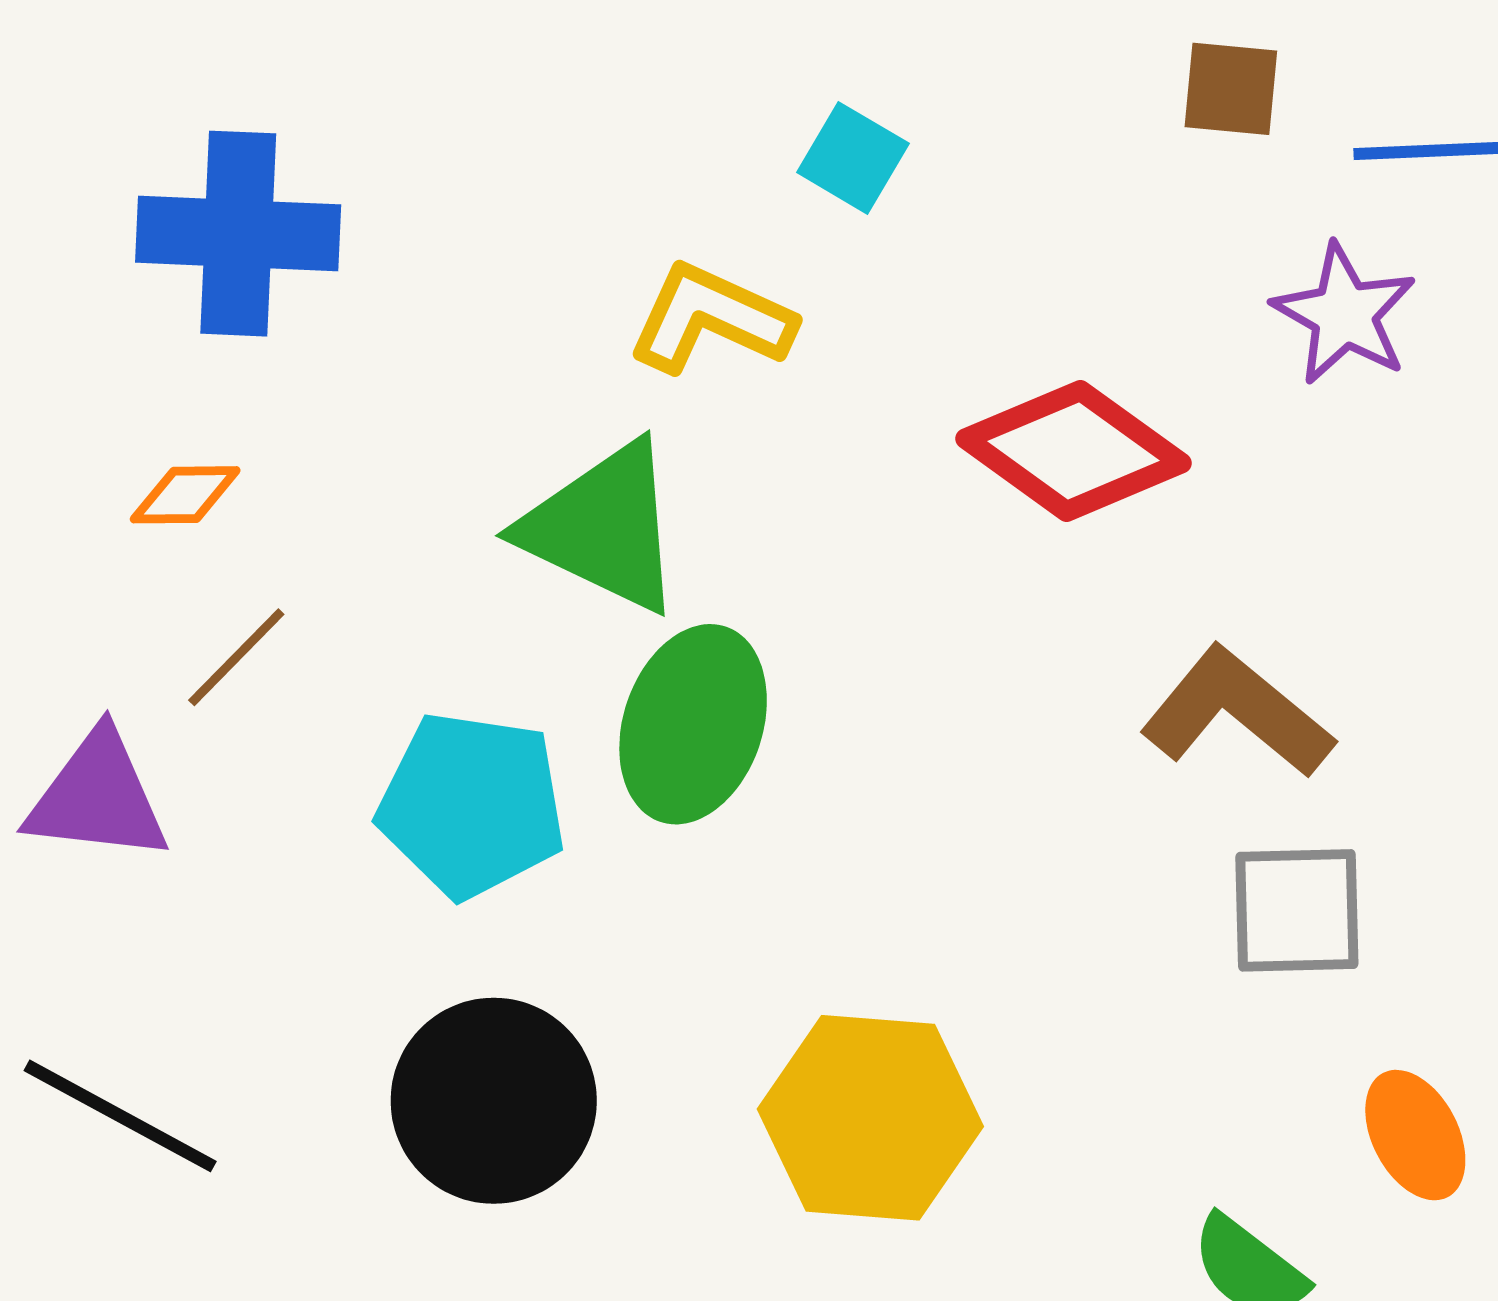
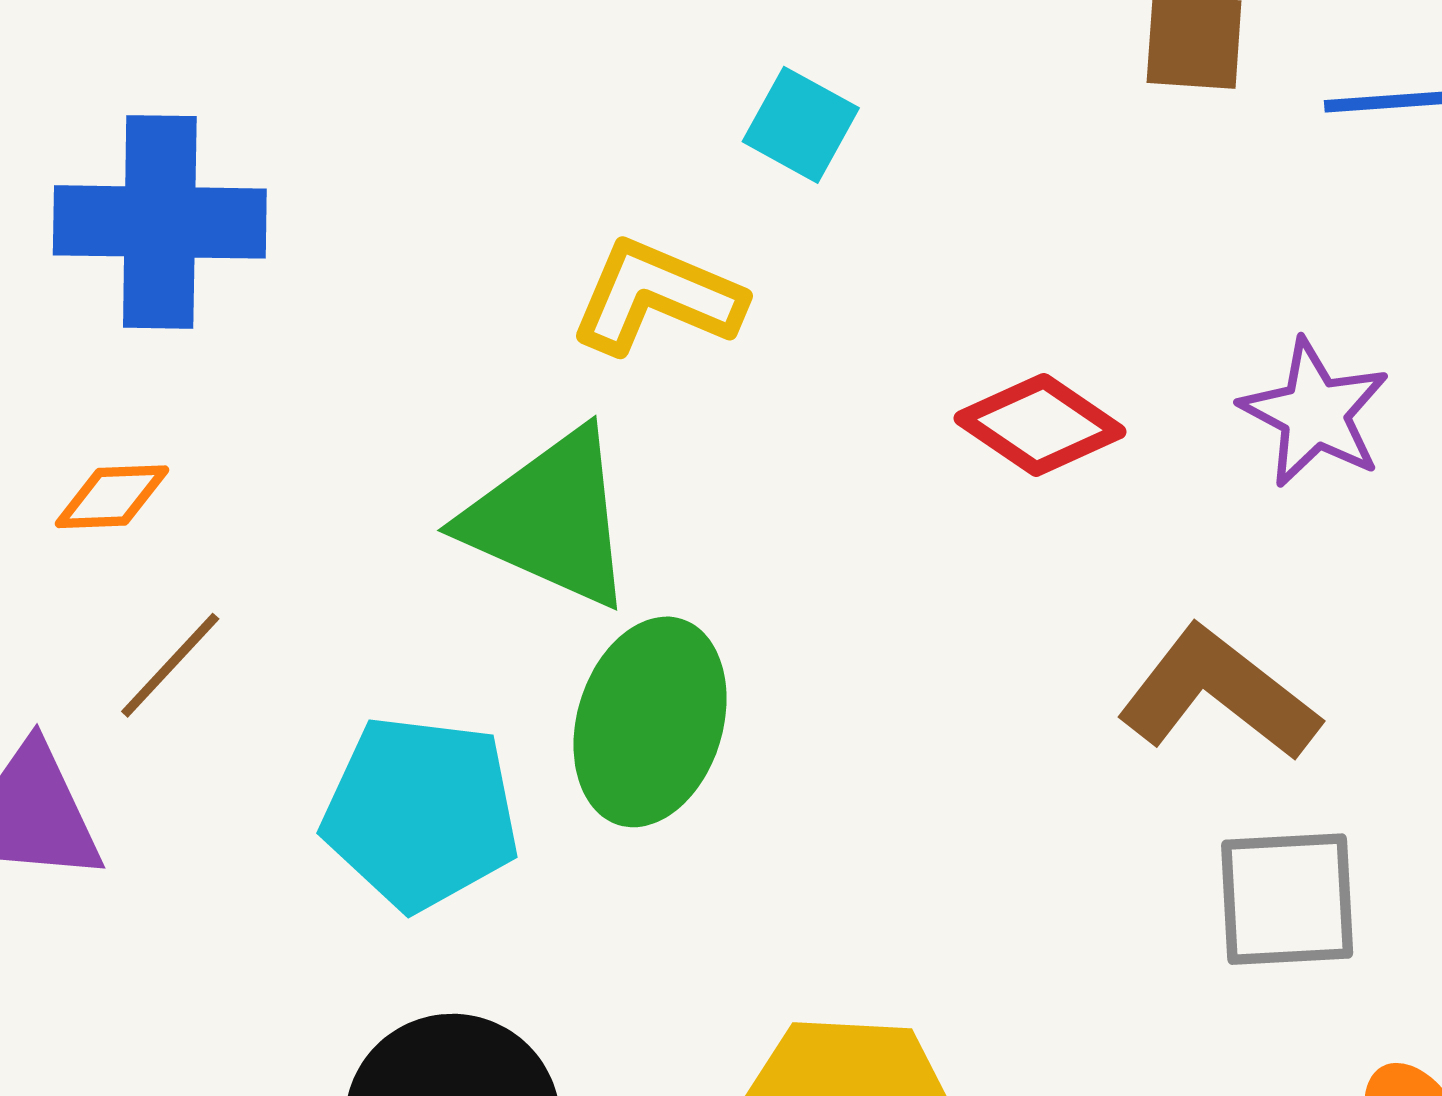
purple star: (1344, 314) -> (1315, 413), moved
red diamond: (1073, 451) -> (1040, 425), size x0.7

